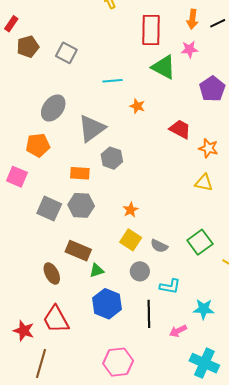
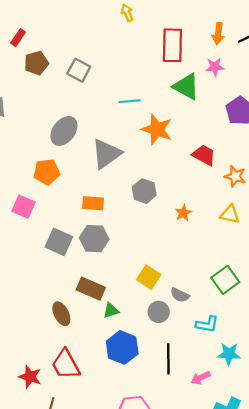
orange star: (137, 106) -> (157, 129), size x1.8
gray hexagon: (112, 158) -> (144, 191), moved
orange star: (131, 210) -> (183, 213), moved
gray semicircle: (159, 246) -> (180, 295), moved
cyan L-shape: (170, 286) -> (207, 324), moved

